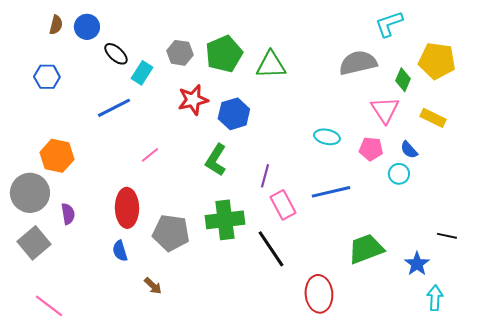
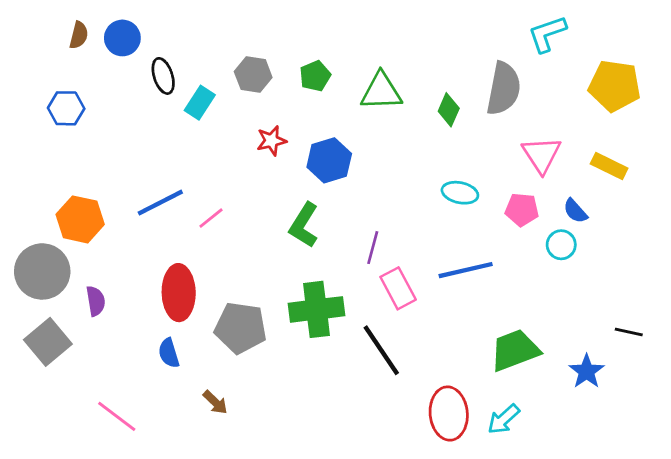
black ellipse: (116, 54) -> (163, 76), turned 30
green pentagon: (224, 54) -> (315, 76), size x0.6
gray semicircle: (358, 63) -> (504, 89), turned 114
green diamond: (403, 80) -> (449, 110), moved
red star: (193, 100) -> (271, 141), size x0.7
blue line: (114, 108) -> (160, 203), moved
cyan arrow: (435, 298) -> (504, 419), moved, turned -135
pink line: (49, 306) -> (117, 416), moved

